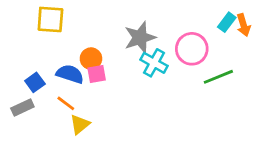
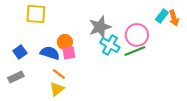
green line: (218, 77) -> (135, 51), moved
blue square: (35, 82) -> (20, 52), moved
orange line: (66, 103) -> (59, 74), moved

